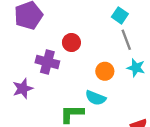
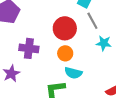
red circle: (71, 43) -> (65, 28), moved, size x1.5
orange circle: (105, 71) -> (65, 53), moved

